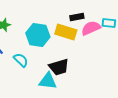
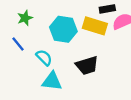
cyan triangle: (48, 81) -> (52, 81), moved

